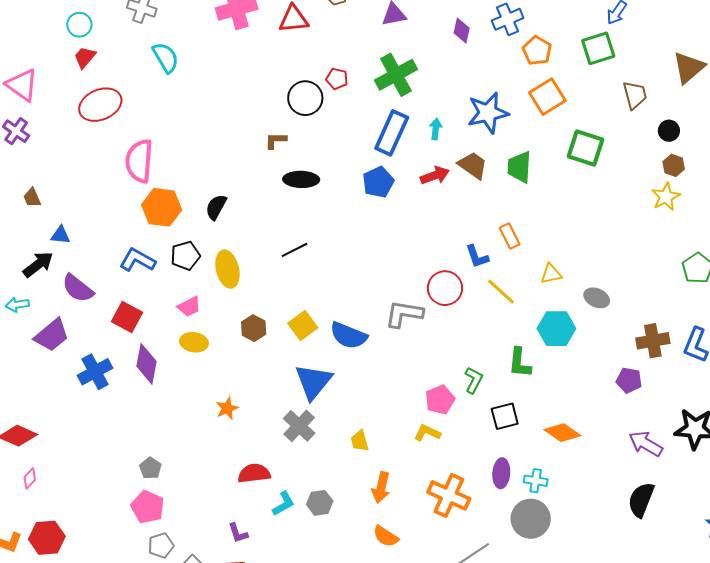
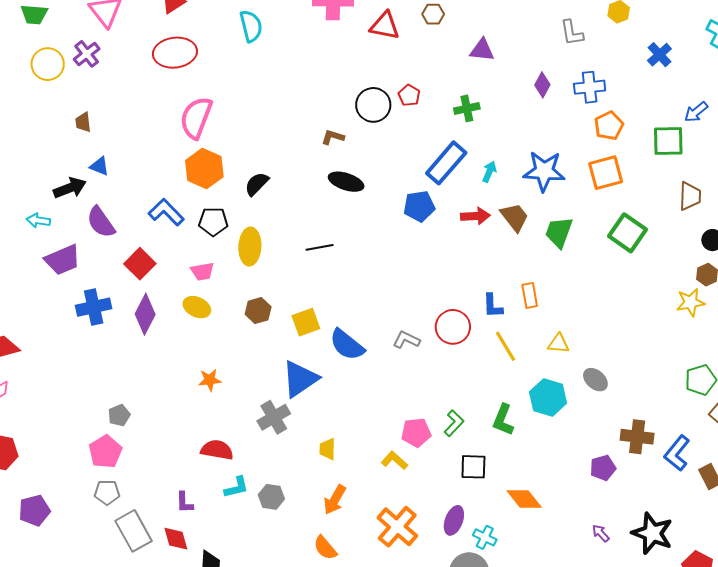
green cross: (396, 75) -> (467, 108), size x0.6
gray L-shape: (404, 314) -> (406, 340), size x0.7
purple pentagon: (629, 380) -> (603, 468), turned 30
purple arrow: (646, 444) -> (601, 533), size x0.6

